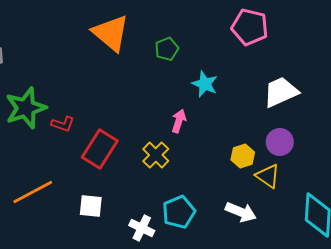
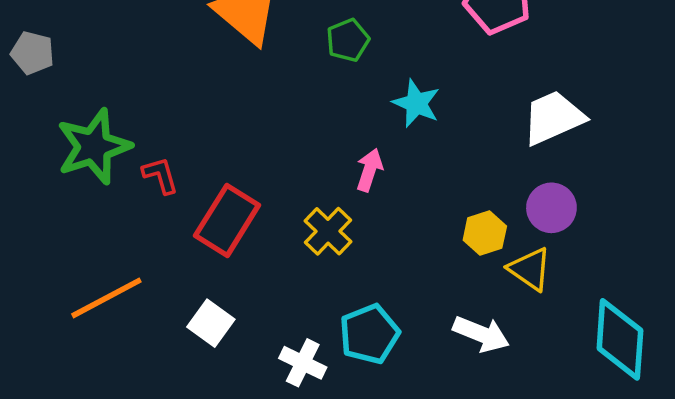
red L-shape: (63, 124) -> (160, 175), turned -125
white square: (91, 206) -> (211, 323), turned 30

